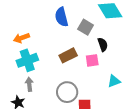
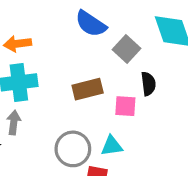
blue semicircle: (62, 17) -> (91, 24), turned -54
cyan triangle: (114, 81) -> (112, 146), moved

